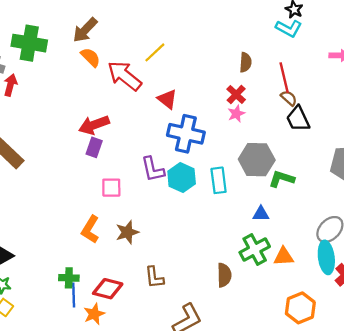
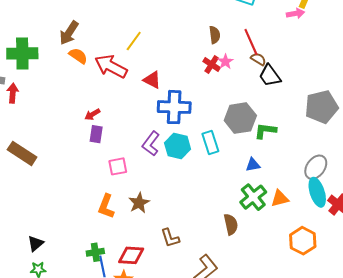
pink star: (236, 114) -> (225, 62), moved
red arrow: (94, 125) -> (92, 114), size x0.6
purple L-shape: (153, 169) -> (151, 144), turned 60

